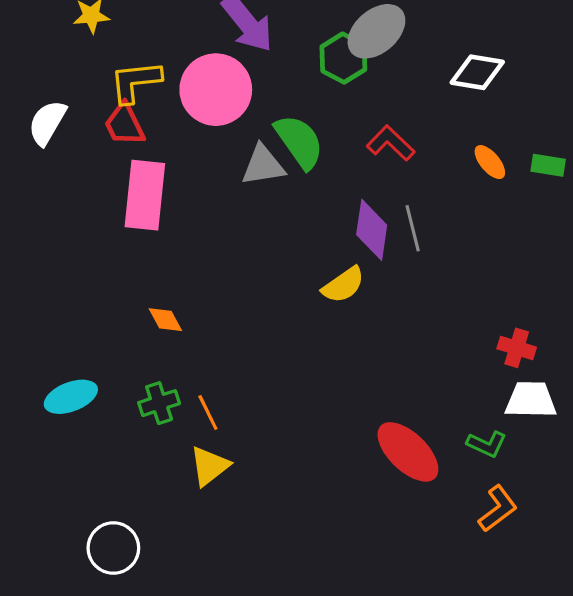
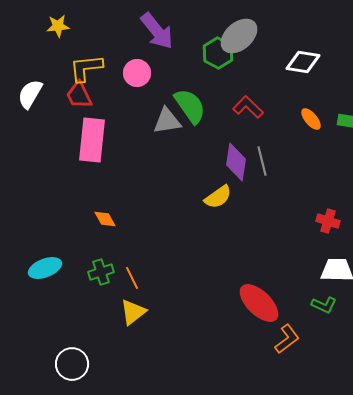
pink circle: (216, 90) -> (137, 73), size x0.6
red cross: (517, 348) -> (328, 221), moved
green L-shape: (487, 444) -> (324, 305), moved
orange L-shape: (498, 509) -> (287, 339), moved

